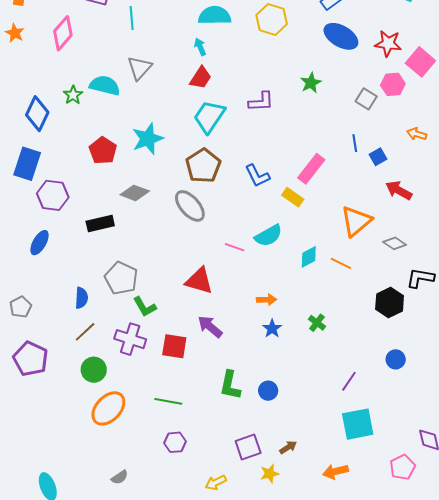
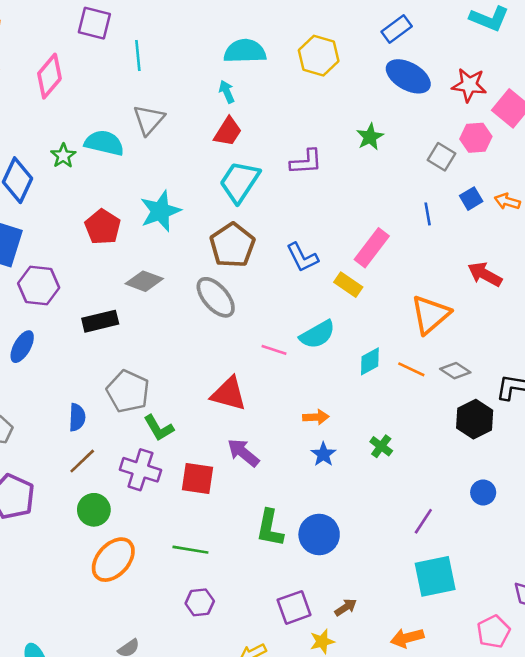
blue square: (378, 157) -> (471, 199), moved
gray diamond: (395, 243) -> (455, 371), moved
blue circle: (268, 391) -> (319, 534), size x1.6

